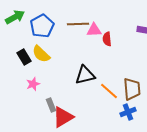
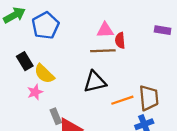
brown line: (78, 24) -> (103, 51), moved
yellow semicircle: (41, 54) -> (44, 74), moved
orange line: (109, 91) -> (122, 100), turned -60

